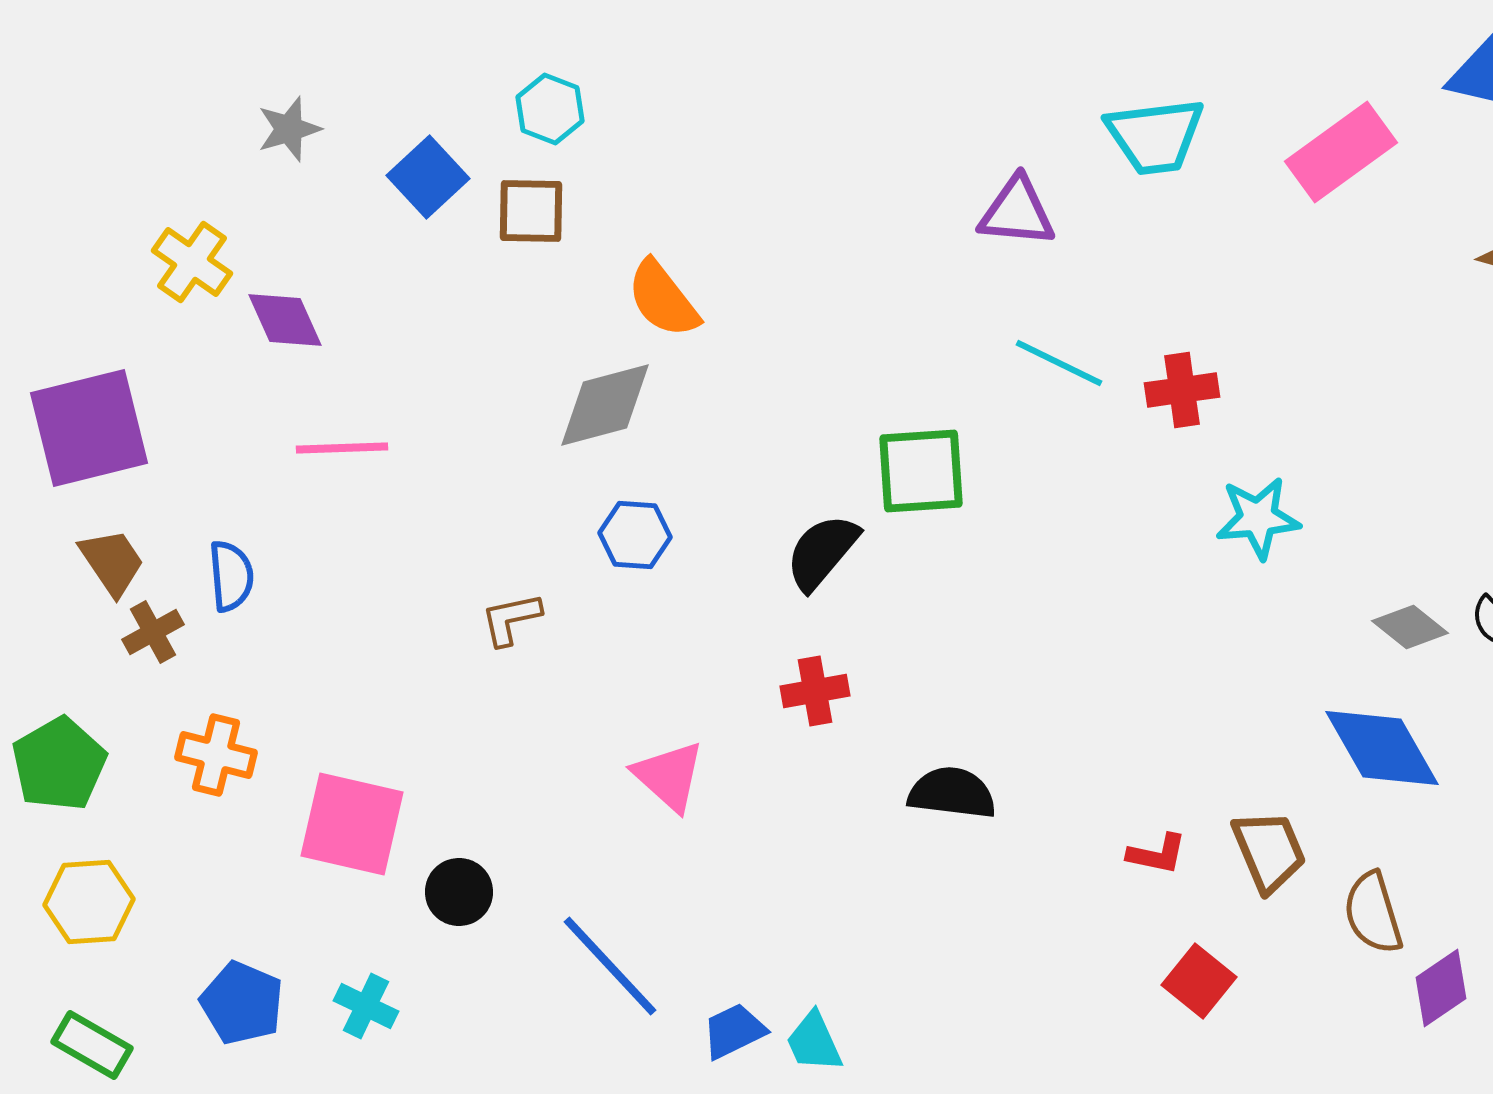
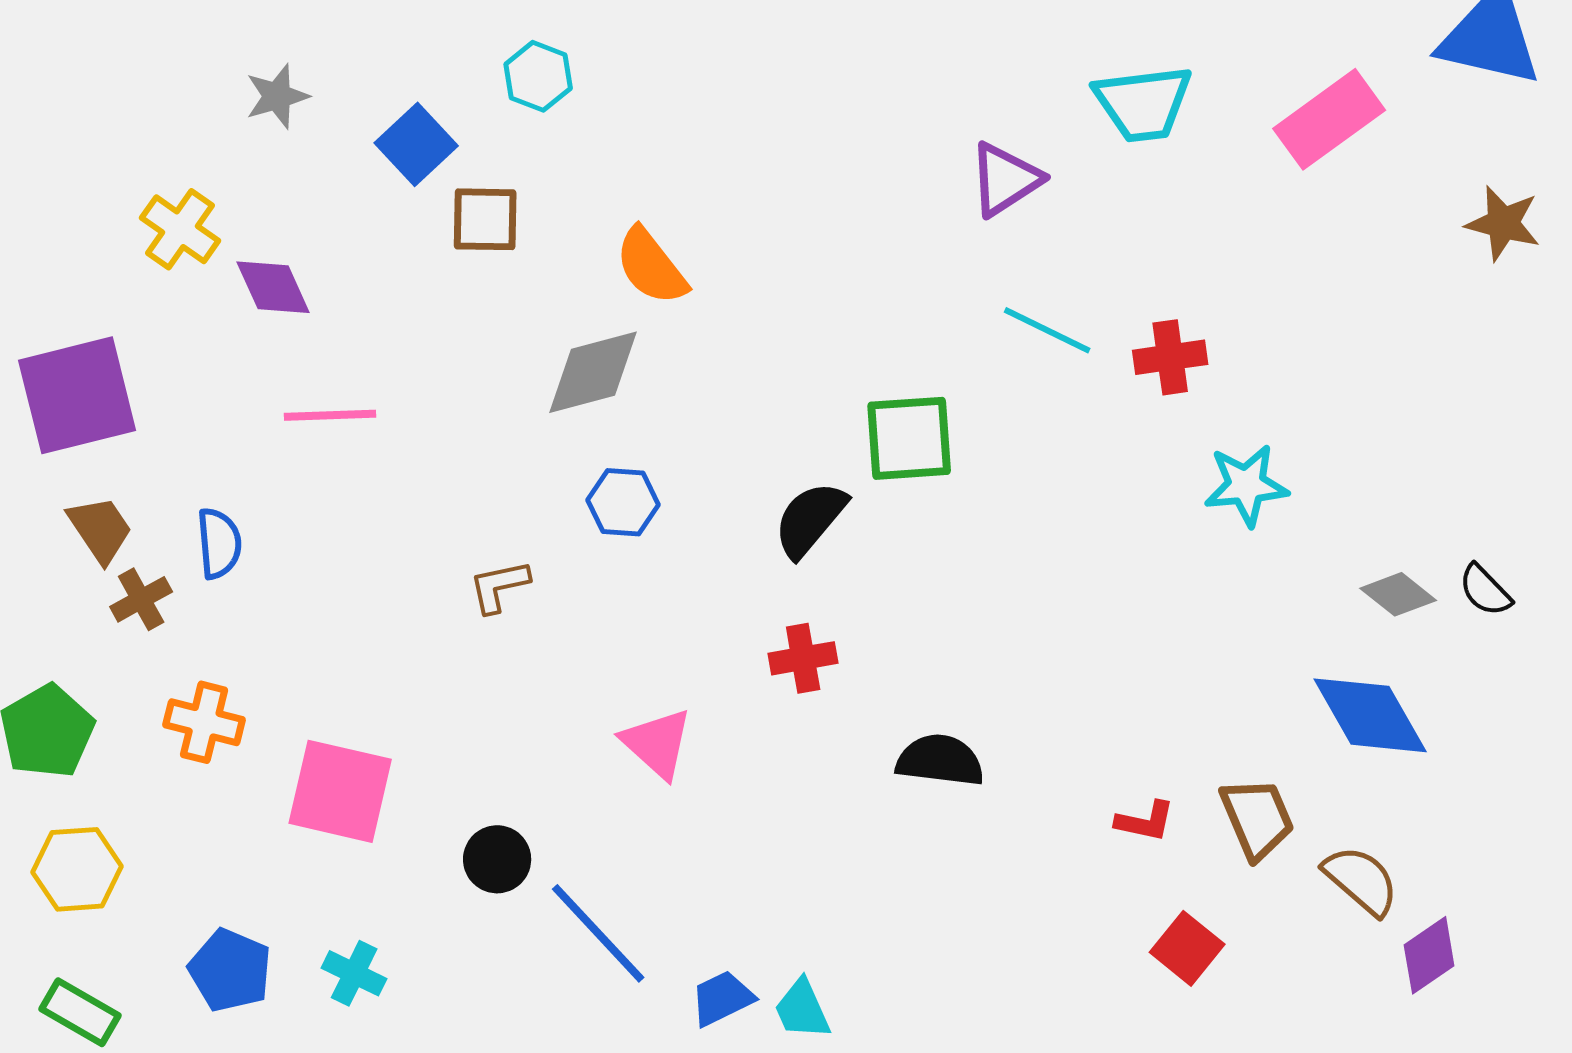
brown square: (531, 211) -> (485, 219), moved
purple triangle: (1017, 212) -> (1005, 179), turned -38
black circle: (459, 892) -> (497, 859), moved
brown semicircle: (1373, 913) -> (1361, 880), turned 148

